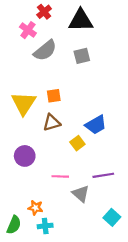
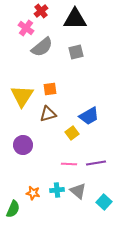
pink line: (60, 176) -> (69, 164), moved
gray triangle: (81, 194) -> (78, 191), moved
cyan cross: (45, 226) -> (57, 190), moved

